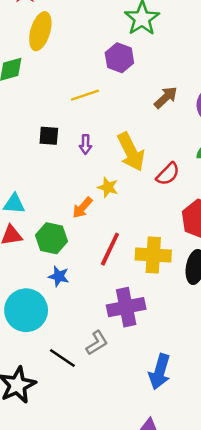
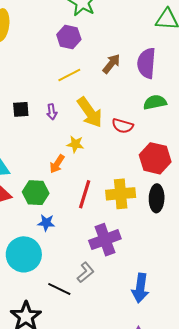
yellow line: (85, 95) -> (69, 75), moved
red semicircle: (168, 174) -> (123, 126), turned 70

